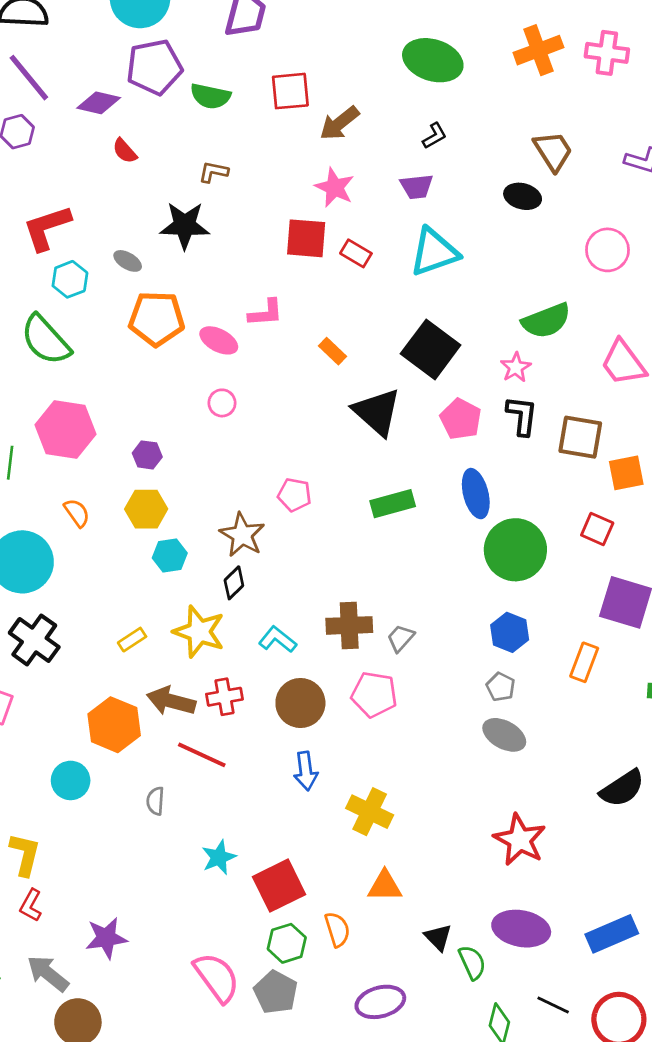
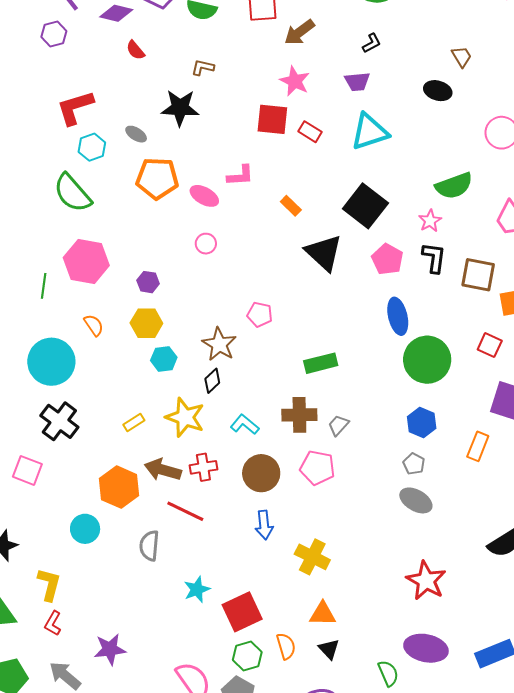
brown trapezoid: (553, 151) -> (462, 57), size x0.7
green rectangle: (393, 504) -> (321, 363), moved
gray semicircle: (155, 801) -> (149, 546), size x1.4
black triangle: (438, 937) -> (329, 649), moved

